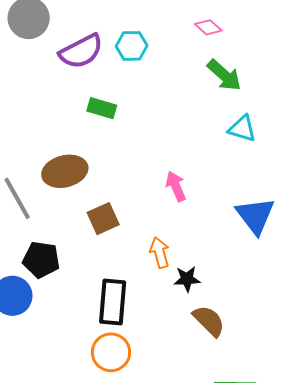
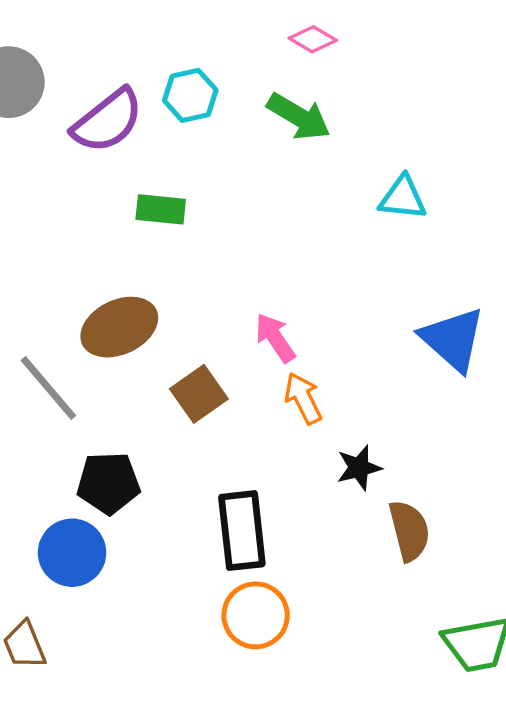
green arrow: (224, 75) -> (299, 117), moved
pink arrow: (176, 186) -> (275, 338), moved
orange arrow: (160, 253) -> (303, 398), moved
brown semicircle: (209, 321) -> (409, 531), turned 42

